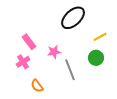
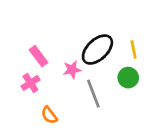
black ellipse: (73, 18) -> (97, 50), moved
yellow line: (100, 37) -> (134, 50), turned -72

